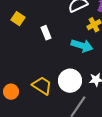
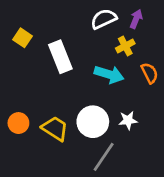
white rectangle: (46, 33) -> (60, 57), size x1.6
orange circle: (11, 92) -> (18, 123), moved

